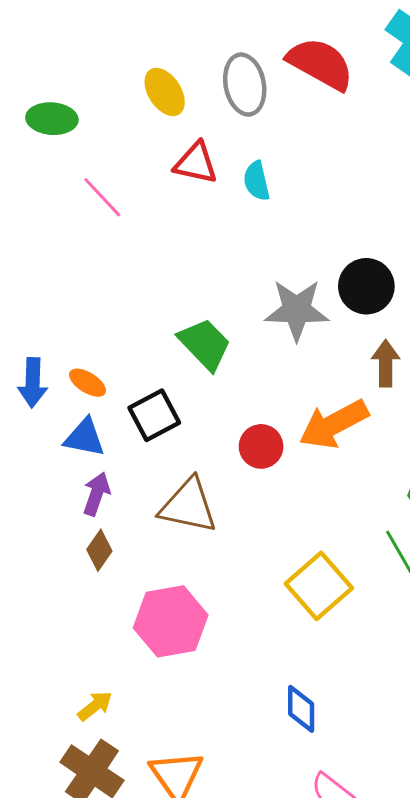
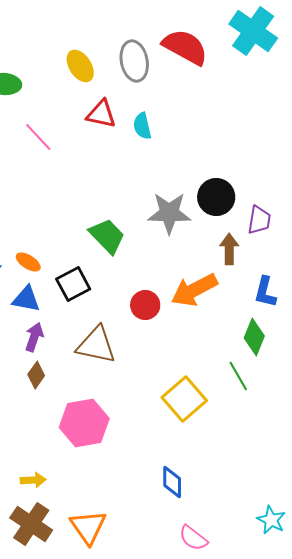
yellow arrow: (95, 706) -> (33, 480), turned 35

